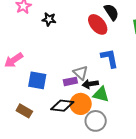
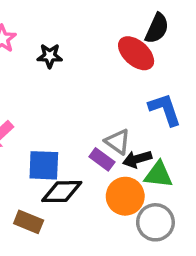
black semicircle: (111, 12) -> (157, 28), turned 66
purple rectangle: (70, 81) -> (102, 159), turned 56
black diamond: (62, 106) -> (62, 192), moved

